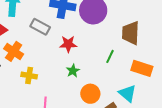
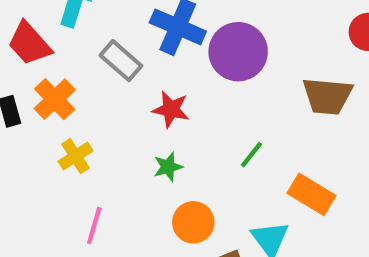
brown trapezoid: (131, 33) -> (327, 96), moved, turned -100
yellow cross: (29, 76) -> (75, 156), turned 35

